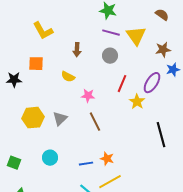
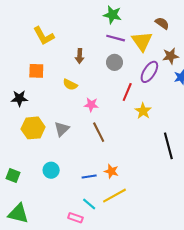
brown semicircle: (162, 15) -> (162, 23), moved
black star: (14, 80) -> (19, 98), moved
purple ellipse: (152, 83) -> (149, 72), moved

